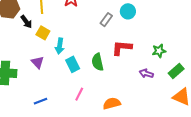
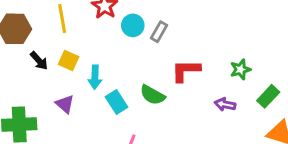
cyan circle: (128, 11) -> (133, 25), moved
black arrow: (26, 22) -> (39, 61), moved
green semicircle: (98, 62) -> (152, 95), turned -42

